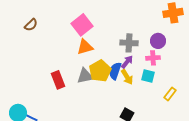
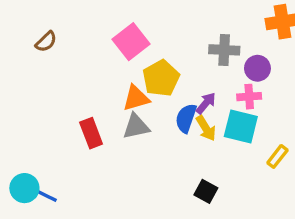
gray cross: (129, 43) -> (224, 50), moved
orange triangle: (85, 47) -> (136, 98), moved
yellow pentagon: (100, 71) -> (161, 78), moved
cyan square: (148, 76) -> (241, 126), size x1.5

